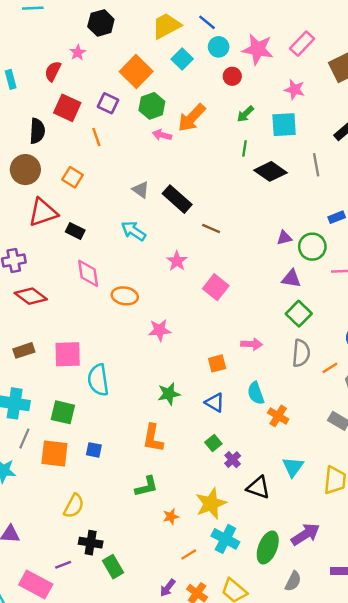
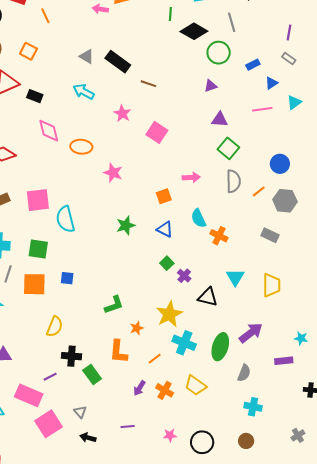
green circle: (312, 247) -> (219, 53), moved
pink star: (160, 330) -> (113, 173), turned 30
orange L-shape: (153, 438) -> (118, 352), moved

